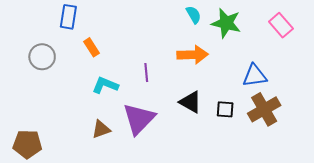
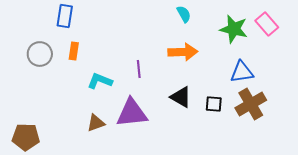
green star: (226, 23) -> (234, 29), moved
orange rectangle: (92, 47) -> (74, 51), moved, turned 42
purple triangle: (139, 119) -> (132, 113), turned 40

